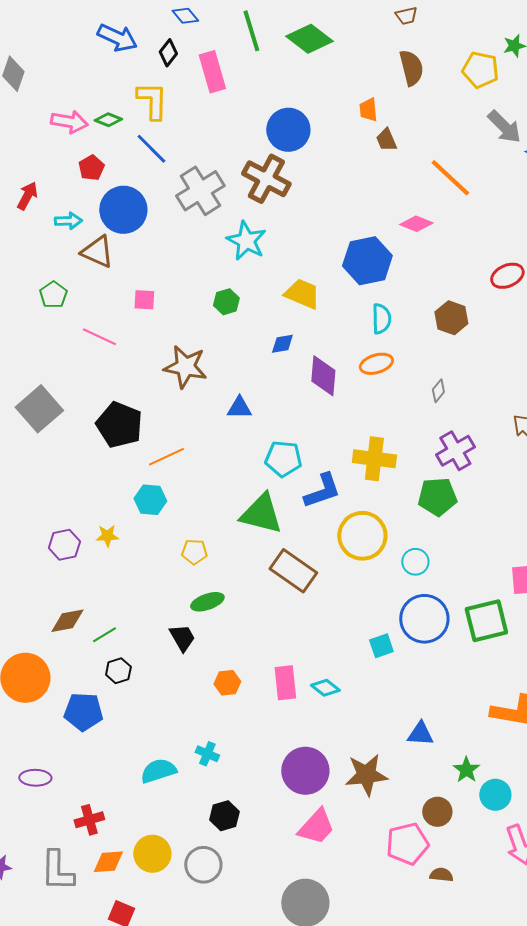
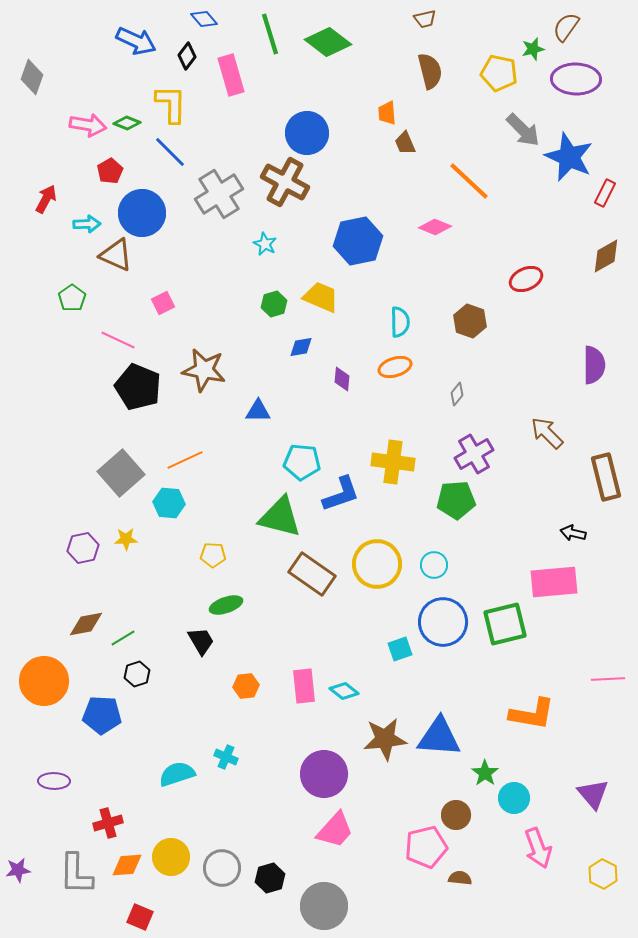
cyan star: (246, 241) -> (265, 244), size x0.6
blue hexagon: (367, 261) -> (358, 241), moved
pink square: (144, 300) -> (163, 303), turned -30
green hexagon: (226, 302) -> (274, 304), moved
purple diamond: (323, 376) -> (342, 379), size x0.6
gray square: (39, 409) -> (121, 473), moved
black pentagon: (119, 425) -> (138, 387), moved
yellow circle: (362, 536) -> (377, 564), moved
blue triangle: (420, 734) -> (439, 737), size x1.6
brown star: (366, 775) -> (385, 739), moved
black hexagon: (224, 816) -> (270, 878), moved

